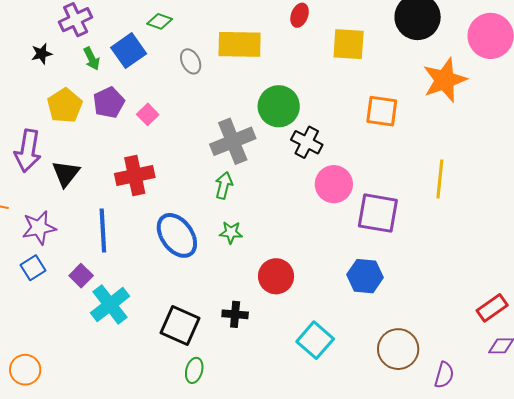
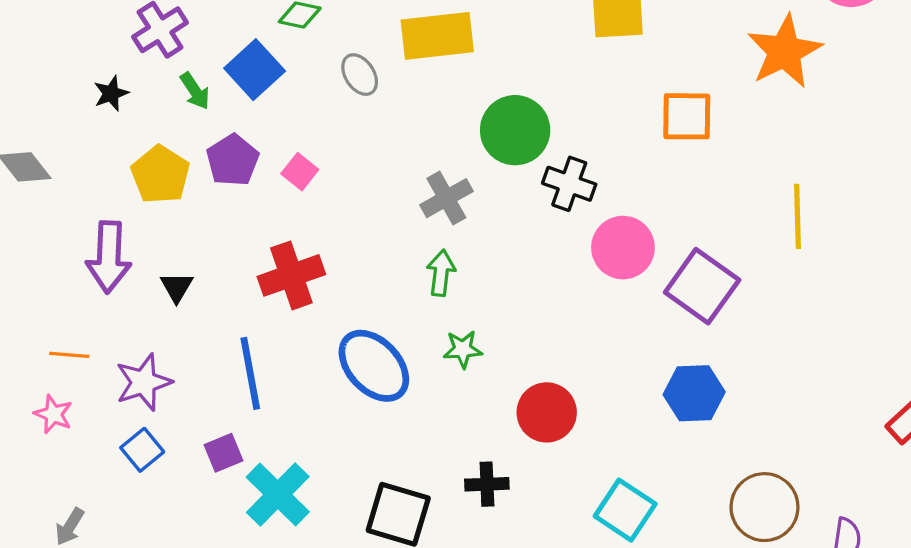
gray cross: (233, 141) -> (446, 198), size x0.7
black triangle: (66, 174) -> (177, 287), size x0.7
purple square: (378, 213) -> (702, 286), turned 33
purple square: (81, 276) -> (223, 453), turned 30

